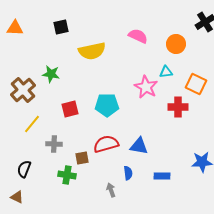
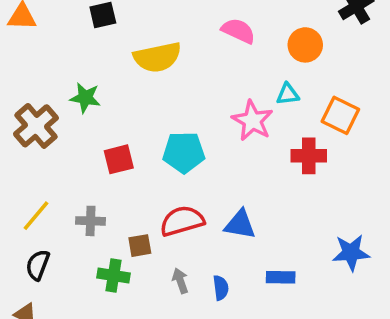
yellow line: (32, 124) -> (36, 216), moved
blue semicircle: (128, 173) -> (221, 288), moved
gray arrow: (111, 190) -> (180, 281), moved

